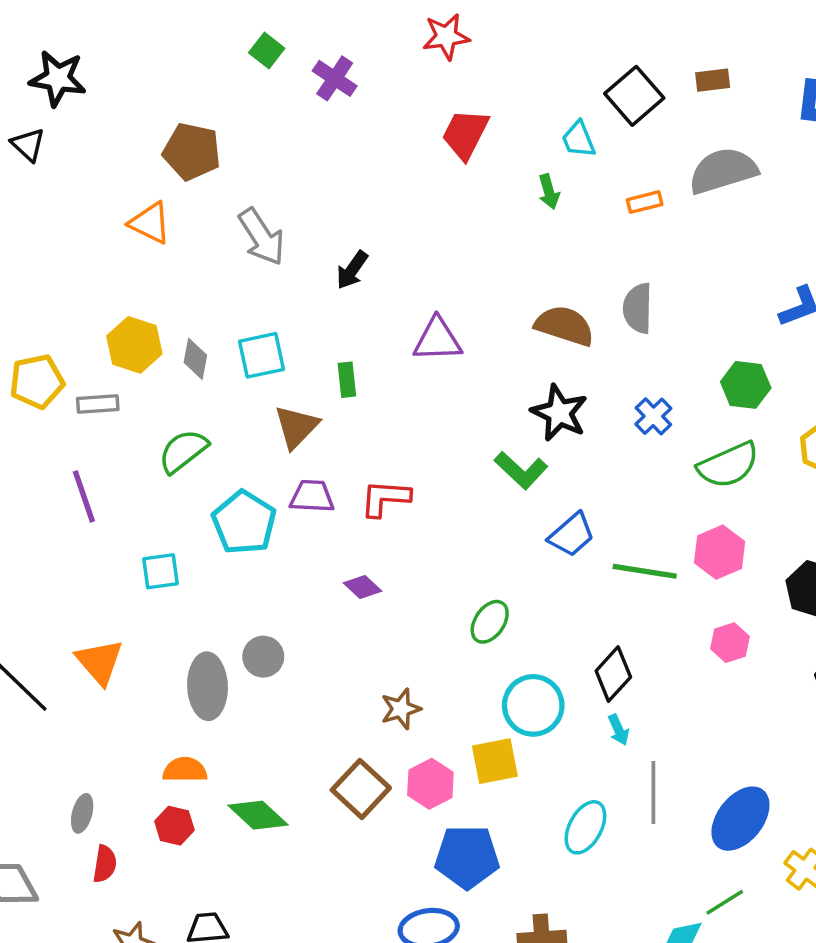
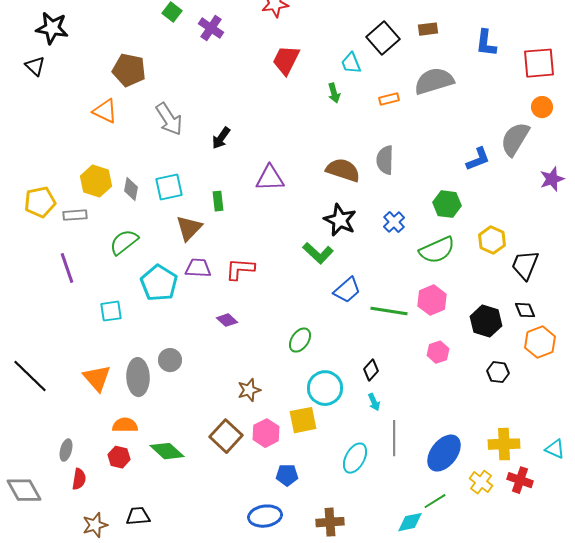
orange triangle: (100, 662) -> (97, 378), moved
black diamond: (613, 674) -> (371, 370), size x0.7
blue pentagon: (467, 857) -> (287, 475), size x0.6

